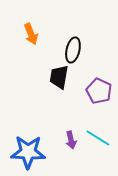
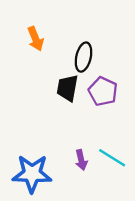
purple pentagon: (99, 91) -> (103, 91), moved

